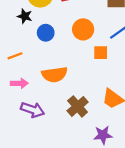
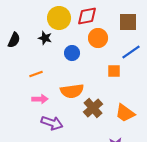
orange circle: (83, 29) -> (98, 38), moved
blue circle: (46, 33) -> (72, 53), moved
brown cross: (78, 106) -> (93, 108), moved

